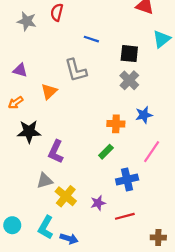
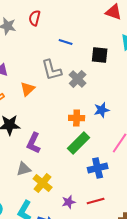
gray cross: (129, 80) -> (78, 79), moved
blue star: (144, 115) -> (102, 110), moved
orange cross: (116, 124) -> (77, 118), moved
green rectangle: (106, 152) -> (79, 143), size x1.6
purple star: (98, 203) -> (69, 202), moved

